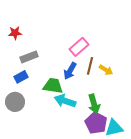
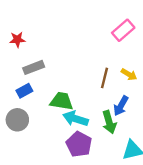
pink rectangle: (79, 47) -> (123, 30), moved
yellow arrow: (106, 70) -> (129, 74), moved
blue arrow: (70, 71) -> (121, 106), moved
purple pentagon: (96, 123) -> (79, 144), moved

